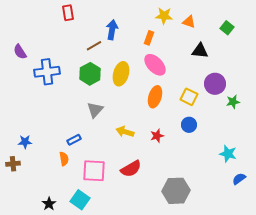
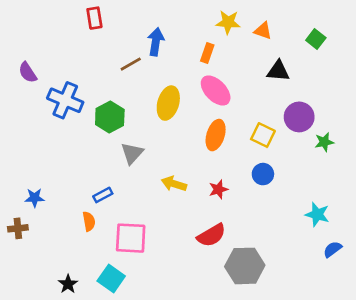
blue cross: (47, 72) -> (65, 100), turned 30
green hexagon: (90, 74) -> (110, 117), moved
red semicircle: (131, 169) -> (211, 235), moved

